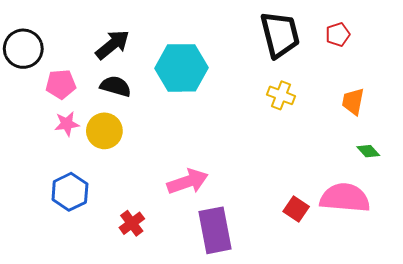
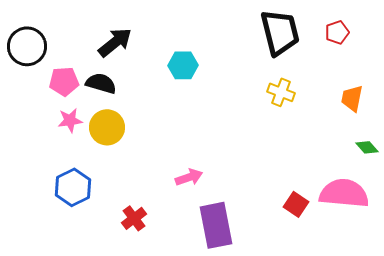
cyan hexagon: (182, 68) -> (183, 65), size x0.6
black semicircle: (116, 86) -> (101, 83), moved
pink arrow: (188, 182) -> (189, 177), size x0.7

